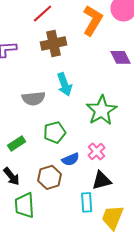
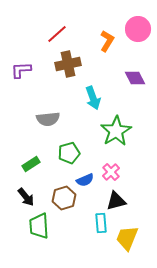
orange L-shape: (93, 20) -> (107, 41), size x0.7
cyan arrow: (65, 84) -> (93, 98), moved

